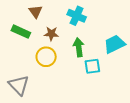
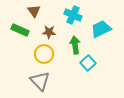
cyan trapezoid: (114, 44) -> (101, 29), moved
cyan square: (92, 66) -> (88, 63), turned -35
gray triangle: (19, 85) -> (40, 81), moved

